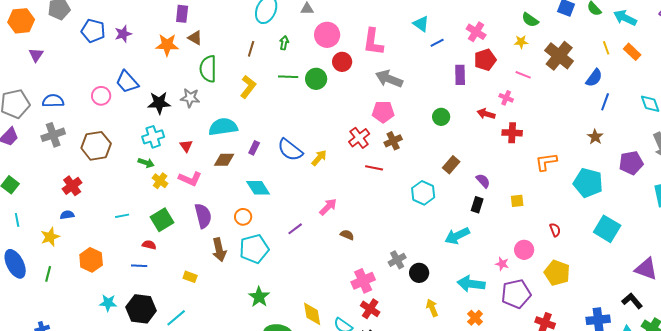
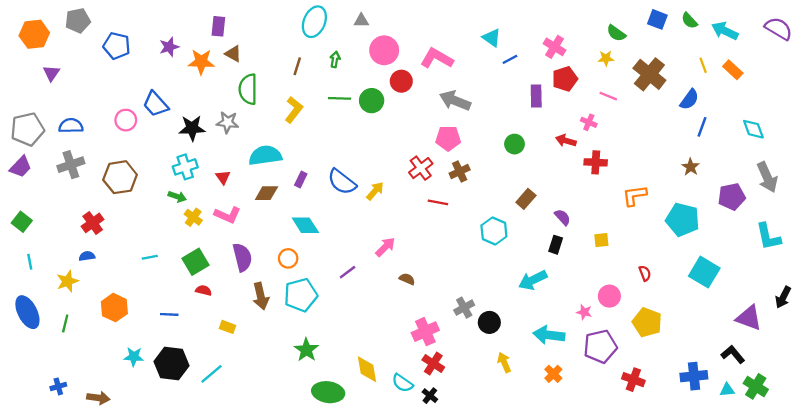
purple star: (123, 34) -> (169, 47), moved
pink L-shape: (373, 42) -> (437, 58), turned 112
red semicircle: (149, 245) -> (204, 290), moved

